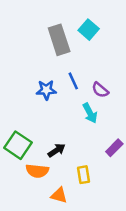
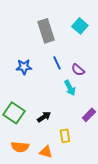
cyan square: (89, 30) -> (80, 26), moved
blue star: (46, 90) -> (24, 67), moved
orange semicircle: (37, 171) -> (20, 147), moved

